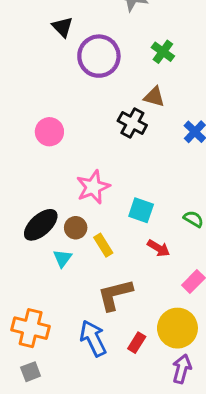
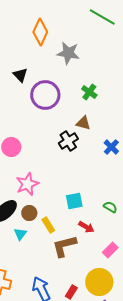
black cross: (132, 123) -> (68, 141), turned 30
pink star: (93, 187) -> (27, 184), moved
cyan square: (141, 210) -> (74, 201), turned -30
brown L-shape: (115, 295) -> (64, 246), moved

